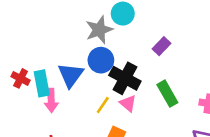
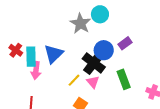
gray star: (99, 30) -> (80, 23), turned -30
blue circle: (101, 60) -> (104, 50), moved

